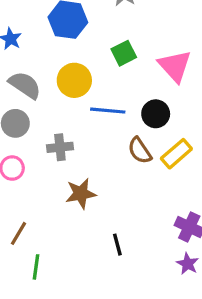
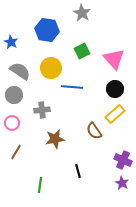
black circle: (156, 114) -> (115, 89), moved
brown semicircle: (140, 150) -> (94, 131), moved
brown line: (18, 233) -> (16, 152), moved
green line: (36, 267) -> (40, 185), moved

